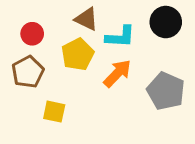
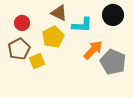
orange arrow: (117, 73) -> (93, 50), moved
yellow square: (54, 112) -> (37, 61), moved, turned -35

